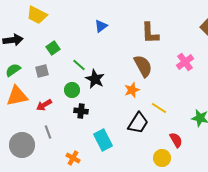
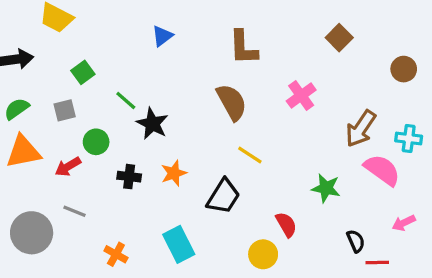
green circle: (72, 90) -> (96, 142), moved
orange star: (132, 90) -> (174, 173), moved
yellow line: (159, 108) -> (250, 155), moved
gray line: (48, 132) -> (75, 211), turned -48
cyan rectangle: (103, 140) -> (179, 244), moved

